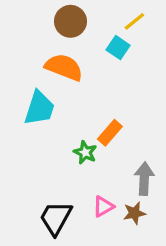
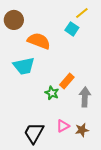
brown circle: (70, 21) -> (14, 20), moved
cyan trapezoid: (39, 108) -> (24, 66), turned 60
gray arrow: (144, 179) -> (85, 97), moved

